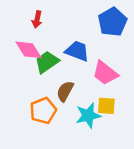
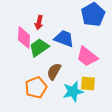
red arrow: (37, 19) -> (39, 23), moved
pink diamond: (29, 50) -> (24, 38), turned 35

